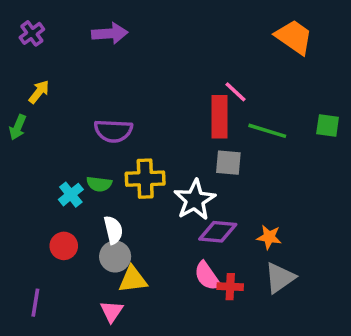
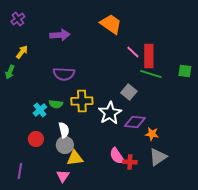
purple arrow: (110, 33) -> (60, 35), moved
orange trapezoid: (294, 37) -> (111, 24), moved
red rectangle: (220, 117) -> (149, 56), moved
gray square: (228, 163) -> (129, 92), turned 35
purple diamond: (218, 232) -> (135, 122), moved

